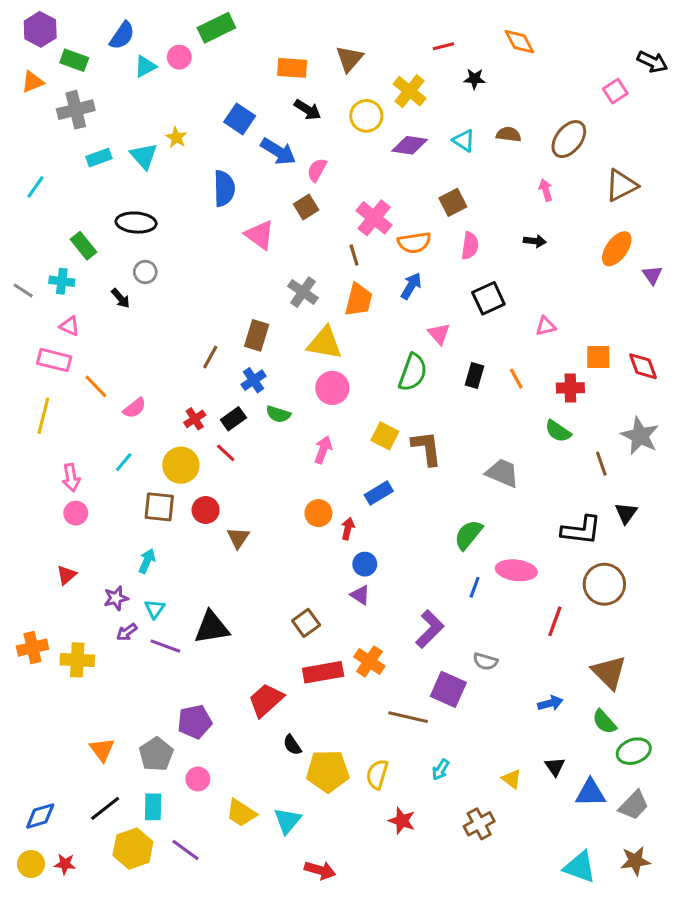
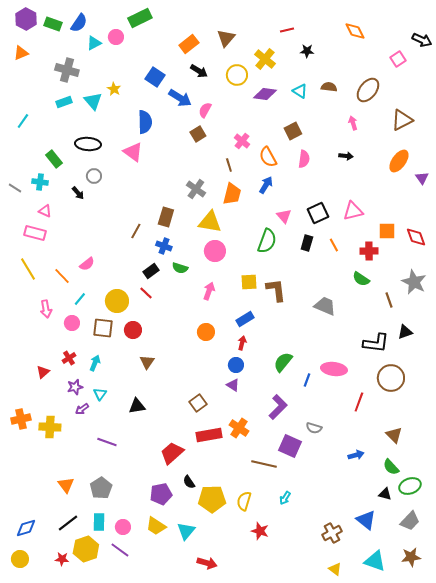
orange diamond: (519, 42) -> (355, 31), moved
green rectangle: (74, 60) -> (53, 24), moved
orange rectangle: (292, 68) -> (189, 44), turned -42
gray cross: (76, 110) -> (67, 70), moved, turned 30
pink cross: (374, 218) -> (242, 141), size x0.7
pink triangle: (260, 235) -> (133, 152), moved
orange semicircle: (414, 243) -> (268, 157), turned 70
black square: (488, 298) -> (318, 213), moved
pink triangle: (546, 326) -> (353, 211), size x1.5
blue cross: (254, 380) -> (164, 246), turned -35
orange line: (96, 386) -> (62, 276), moved
yellow line: (43, 416) -> (28, 269), turned -45
red cross: (195, 419) -> (69, 358), moved
yellow square: (385, 436) -> (249, 282), turned -30
pink circle: (76, 513) -> (72, 323), moved
black triangle: (626, 513) -> (405, 332), turned 35
red arrow: (348, 529) -> (242, 343), moved
green semicircle: (468, 535) -> (283, 362), moved
brown triangle: (238, 538) -> (147, 362), moved
black triangle: (212, 627) -> (137, 406), size x0.7
purple line: (165, 646) -> (107, 442), moved
brown triangle: (609, 672) -> (394, 435), size x0.7
purple pentagon: (195, 722) -> (161, 494), moved
black triangle: (555, 767) -> (385, 494), moved, turned -40
pink circle: (198, 779) -> (123, 527), moved
yellow triangle: (512, 779) -> (335, 569), moved
blue triangle: (590, 793) -> (366, 520), moved, turned 40
brown cross: (479, 824) -> (332, 533), moved
red star: (65, 864) -> (62, 559), moved

